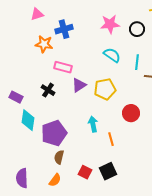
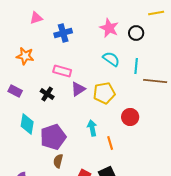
pink star: (110, 24) -> (109, 28), turned 30
orange star: (44, 44) -> (25, 56), moved
purple rectangle: (16, 97) -> (15, 91), moved

